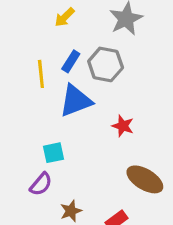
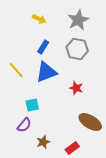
yellow arrow: (65, 17) -> (39, 19), turned -112
gray hexagon: (106, 64) -> (77, 49), moved
yellow line: (41, 74) -> (16, 70), moved, turned -36

